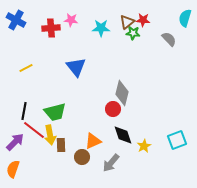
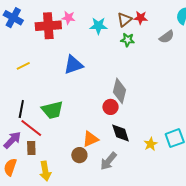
red cross: (51, 28) -> (48, 26), size x1.4
green star: (133, 33) -> (128, 40), moved
gray semicircle: (169, 39) -> (167, 37), turned 98
blue triangle: (76, 67) -> (73, 65), turned 50
yellow arrow: (50, 135) -> (45, 171), moved
brown rectangle: (61, 145) -> (31, 148), moved
yellow star: (144, 146) -> (151, 144), moved

